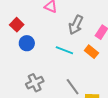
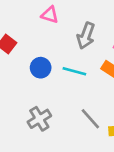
blue circle: (27, 43) -> (41, 68), moved

